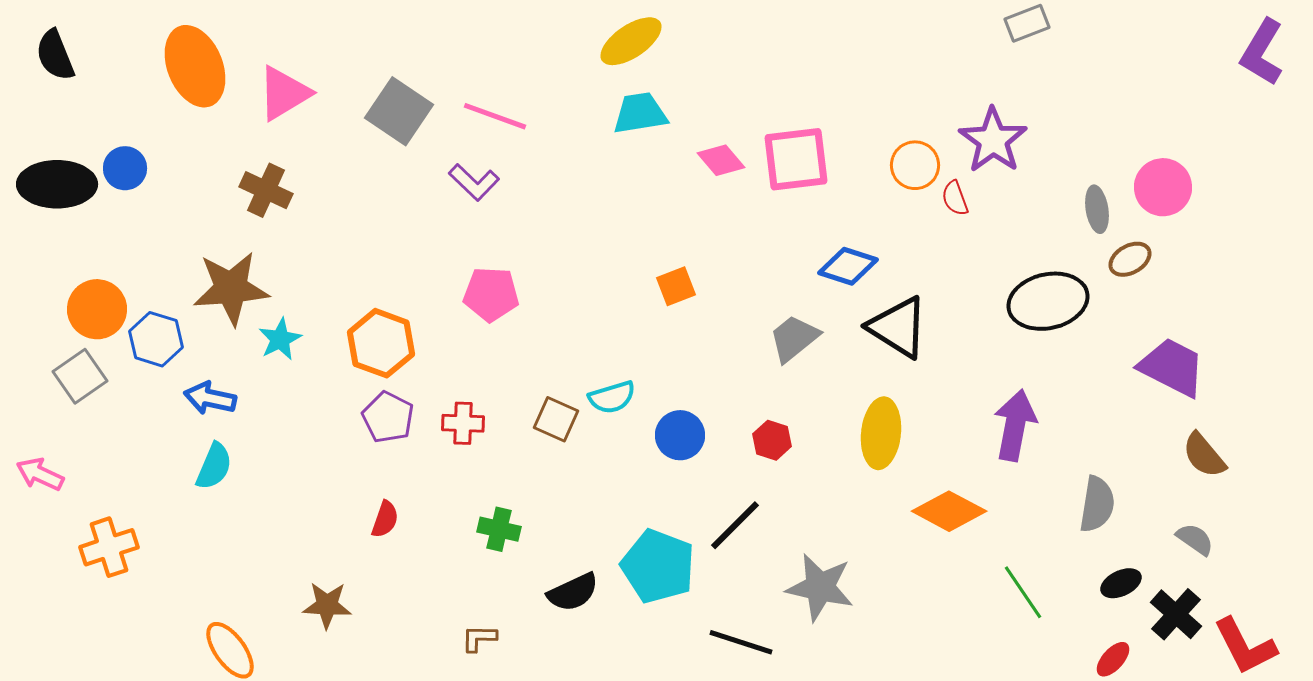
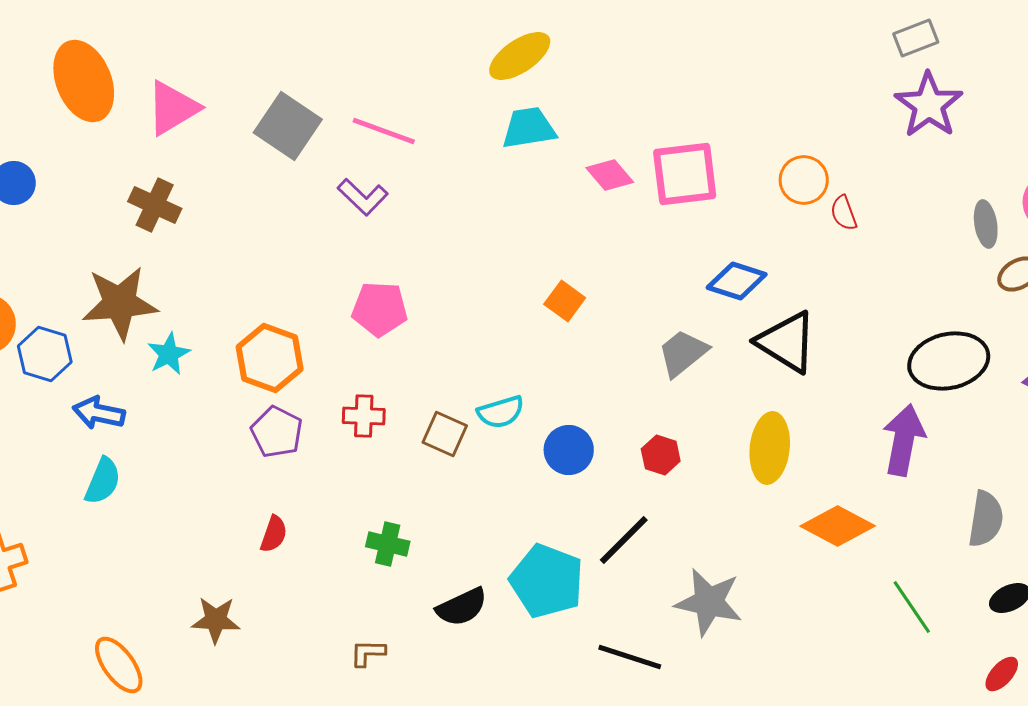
purple star: (993, 140) -> (929, 105), moved
orange square: (676, 286) -> (565, 301), turned -33
black ellipse: (1048, 301) -> (949, 361), moved
red cross: (463, 423) -> (364, 416), moved

